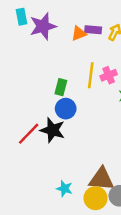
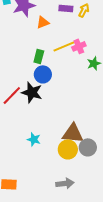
orange triangle: (79, 33) -> (43, 22), moved
yellow line: (91, 75) -> (64, 46), turned 60
cyan star: (64, 189) -> (34, 139), moved

